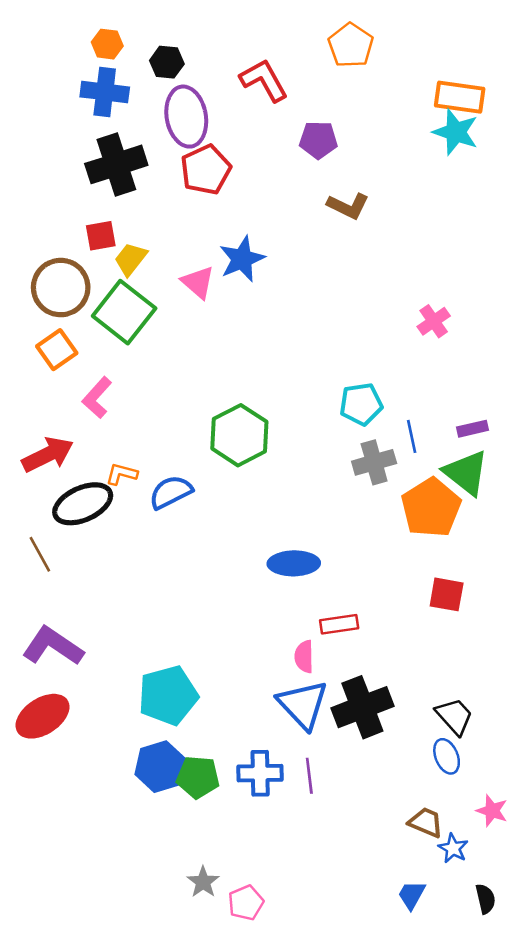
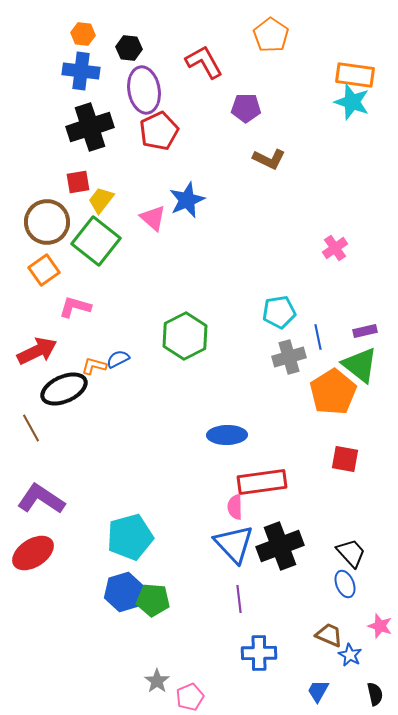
pink L-shape: (97, 398) -> (75, 307), turned 64
blue semicircle: (171, 492) -> (118, 359), moved, size x0.7
red rectangle: (339, 624) -> (262, 482), size x1.6
blue cross: (260, 773) -> (259, 653), moved

